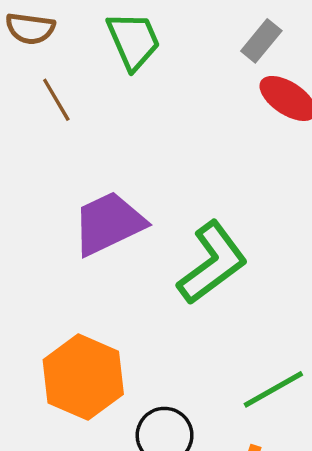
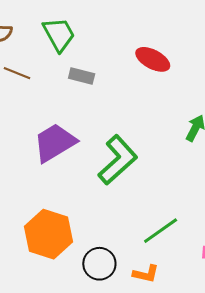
gray rectangle: (261, 41) -> (82, 76), moved, turned 70
brown line: (56, 100) -> (17, 73), turned -32

